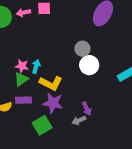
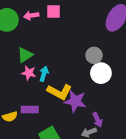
green triangle: (21, 79) -> (25, 55), moved
purple star: (53, 103) -> (75, 101), moved

